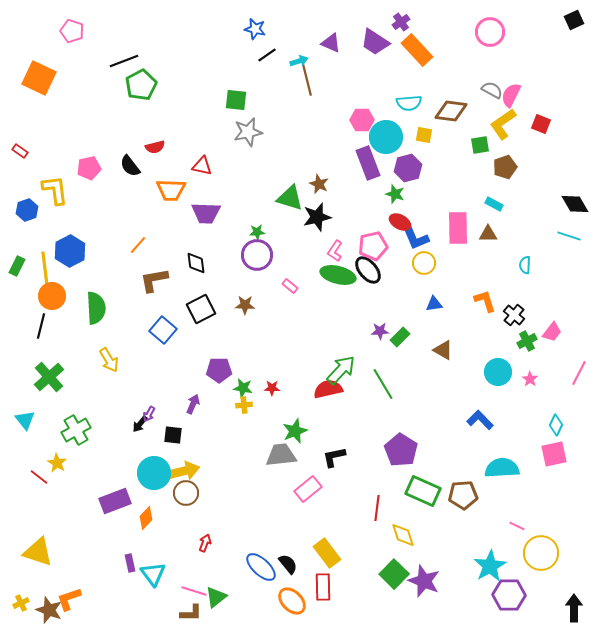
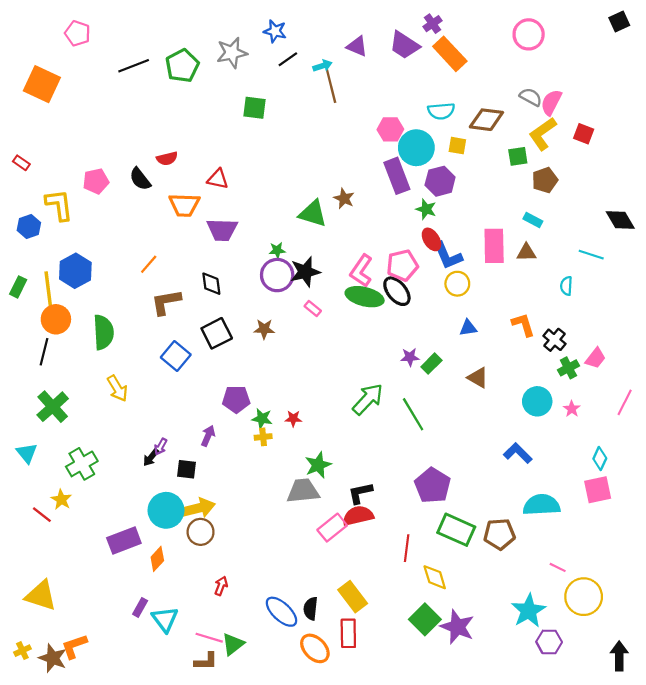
green pentagon: (141, 85) -> (182, 66), moved
gray star: (248, 132) -> (232, 53), moved
black star: (317, 217) -> (305, 272), moved
red ellipse: (400, 222) -> (431, 239), turned 30
cyan line: (569, 236) -> (591, 255), moved
pink L-shape: (335, 251) -> (361, 271), size x1.4
red semicircle: (328, 389) -> (358, 516), moved
purple rectangle: (130, 563) -> (140, 607), turned 42
black semicircle: (288, 564) -> (311, 608), turned -135
purple hexagon: (509, 595) -> (549, 642), size x0.7

